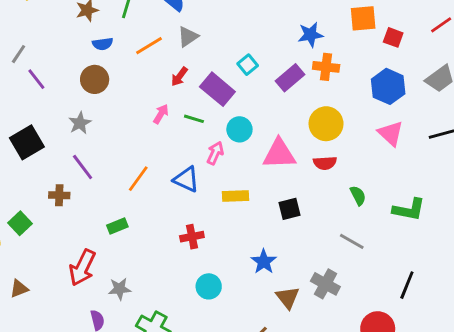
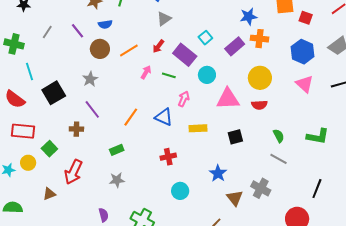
orange line: (149, 46) -> (129, 51), moved
purple line: (36, 79) -> (77, 31), moved
cyan circle: (239, 129) -> (207, 75), moved
green semicircle: (358, 195) -> (279, 136), moved
red arrow: (82, 268) -> (73, 172), moved
gray star: (120, 289) -> (117, 180), moved

